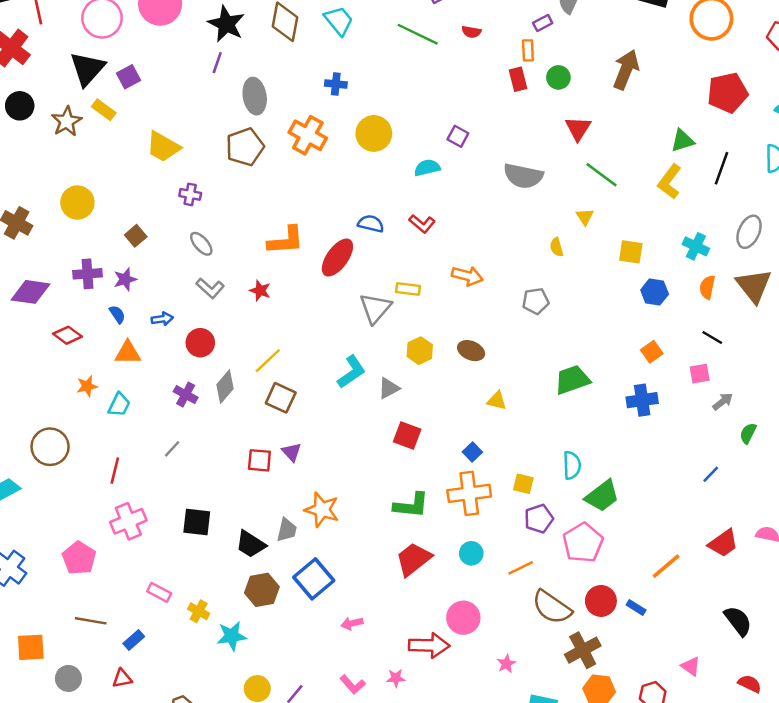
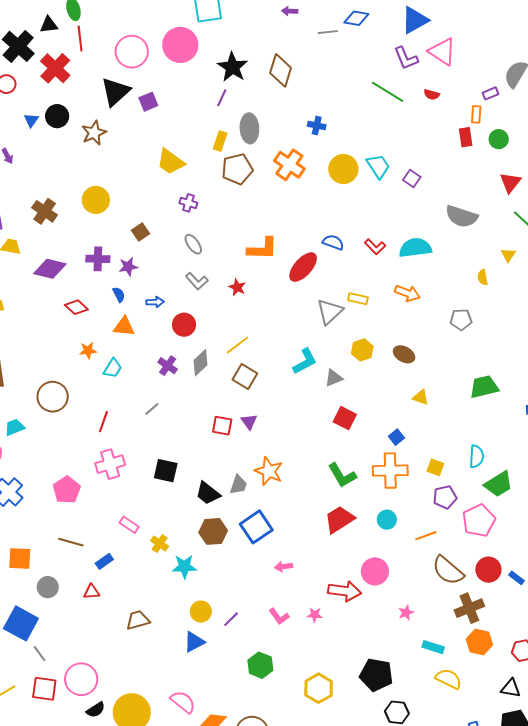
cyan trapezoid: (339, 21) -> (378, 166), moved
yellow rectangle: (104, 110) -> (220, 141), moved, turned 66
cyan semicircle: (427, 168) -> (415, 248), moved, size x1.5
green L-shape: (411, 505) -> (342, 475), turned 48

